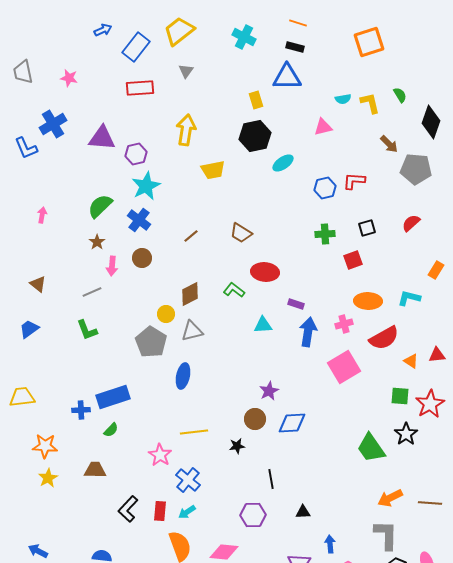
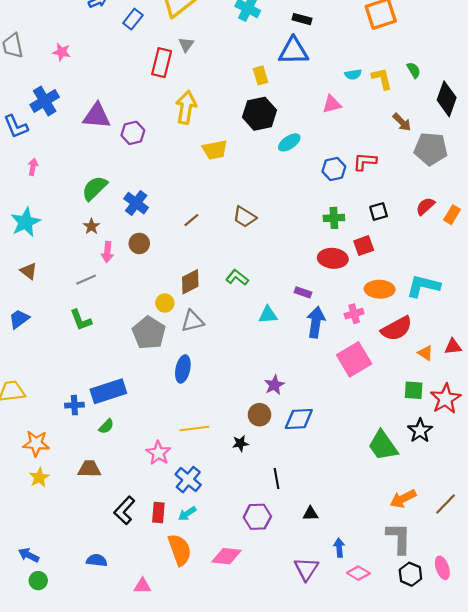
blue rectangle: (136, 47) -> (133, 19), size x0.7
red rectangle: (140, 88) -> (162, 63), moved, turned -72
cyan star: (146, 186) -> (25, 222), moved
pink arrow: (42, 215) -> (33, 167), moved
orange rectangle: (436, 270) -> (452, 215), moved
red ellipse: (265, 272) -> (333, 258), moved
cyan L-shape: (409, 298) -> (423, 286), size x1.4
brown line: (430, 503) -> (446, 504), turned -50

